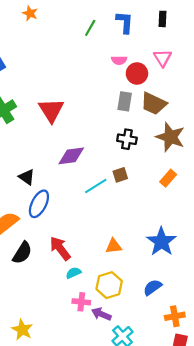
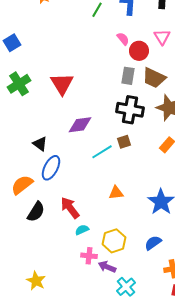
pink semicircle: (119, 60) -> (123, 39), turned -128
black cross: (127, 139) -> (130, 110), size x1.5
orange triangle: (114, 246) -> (116, 193), moved

